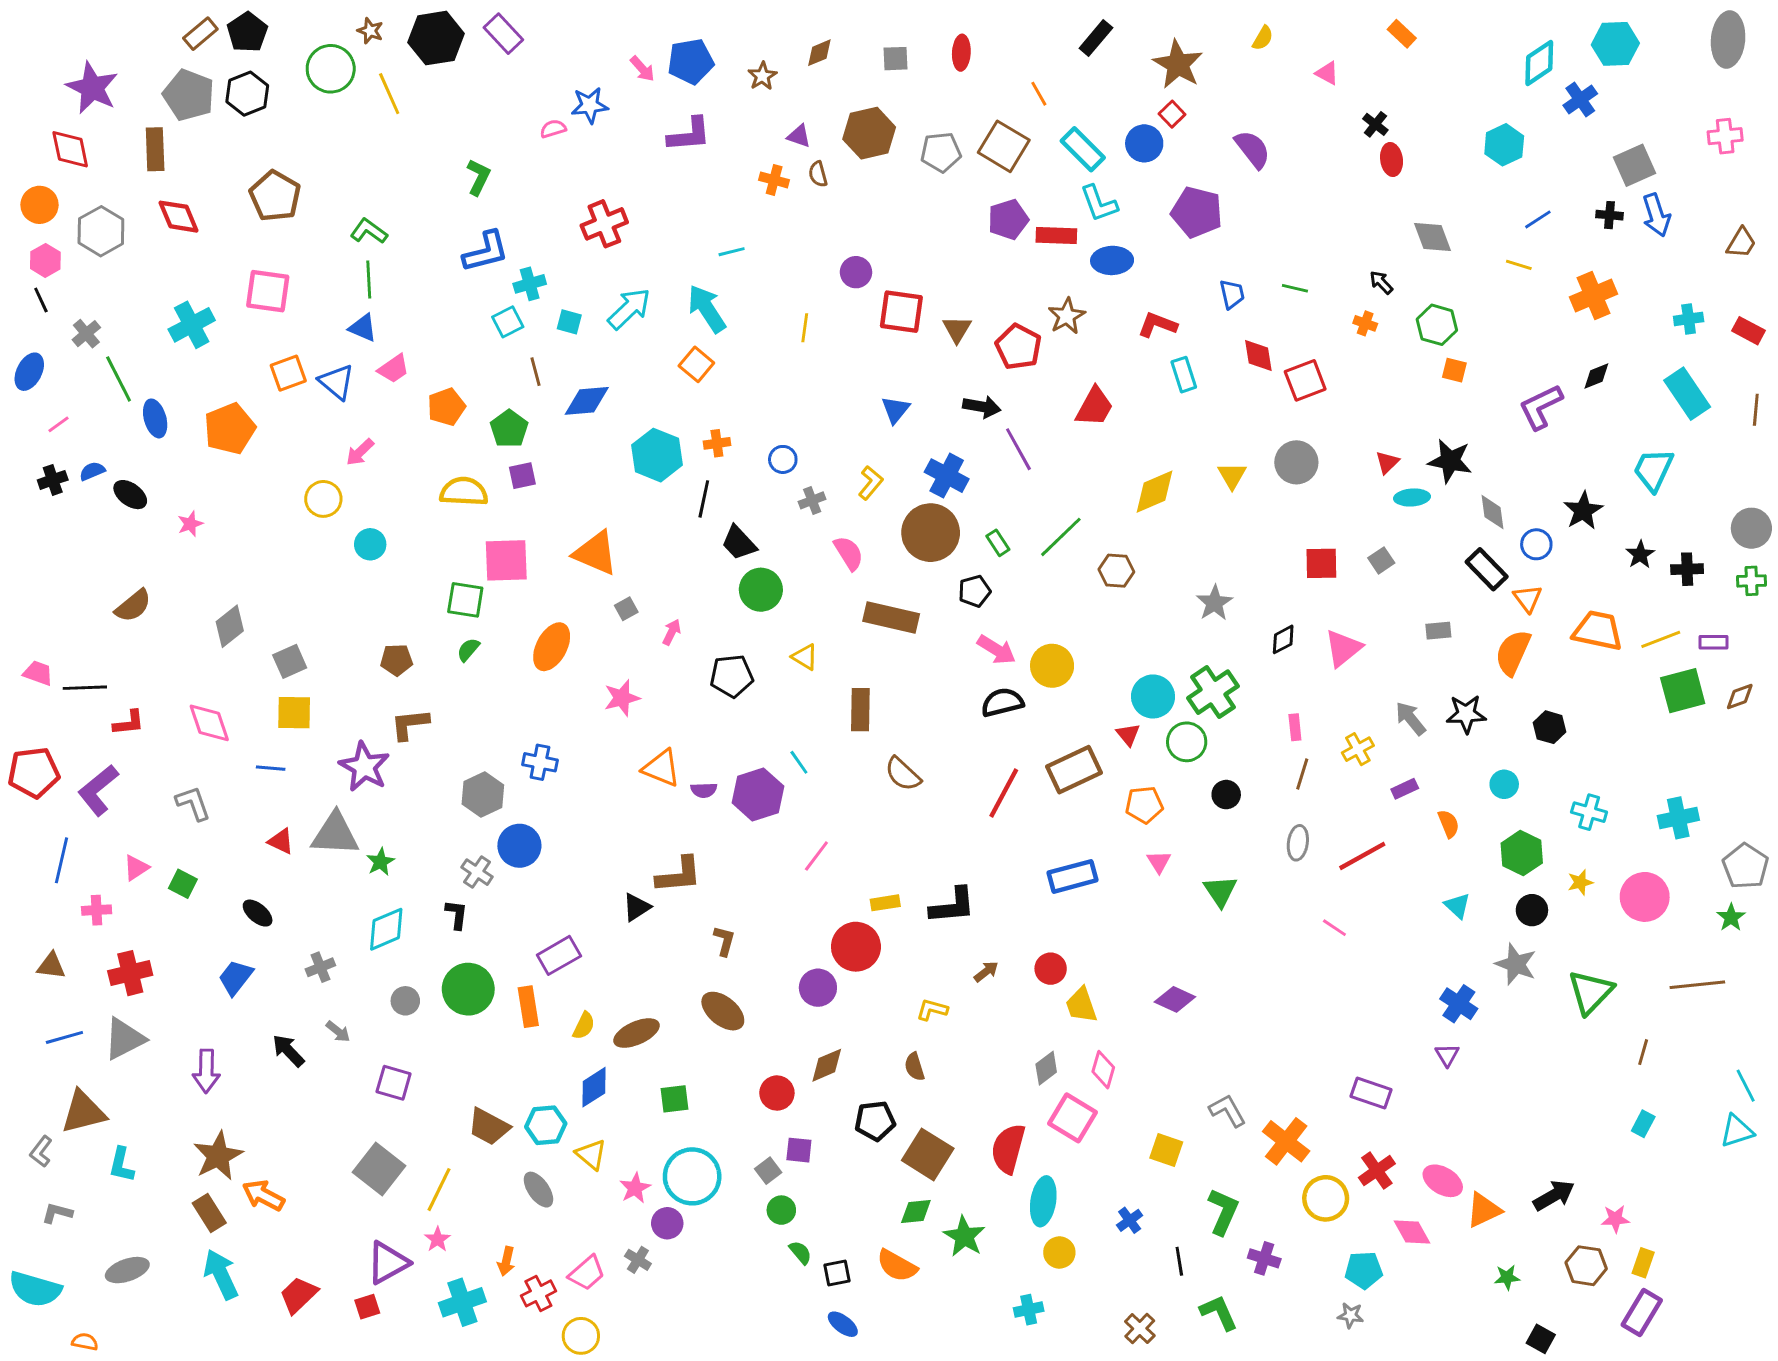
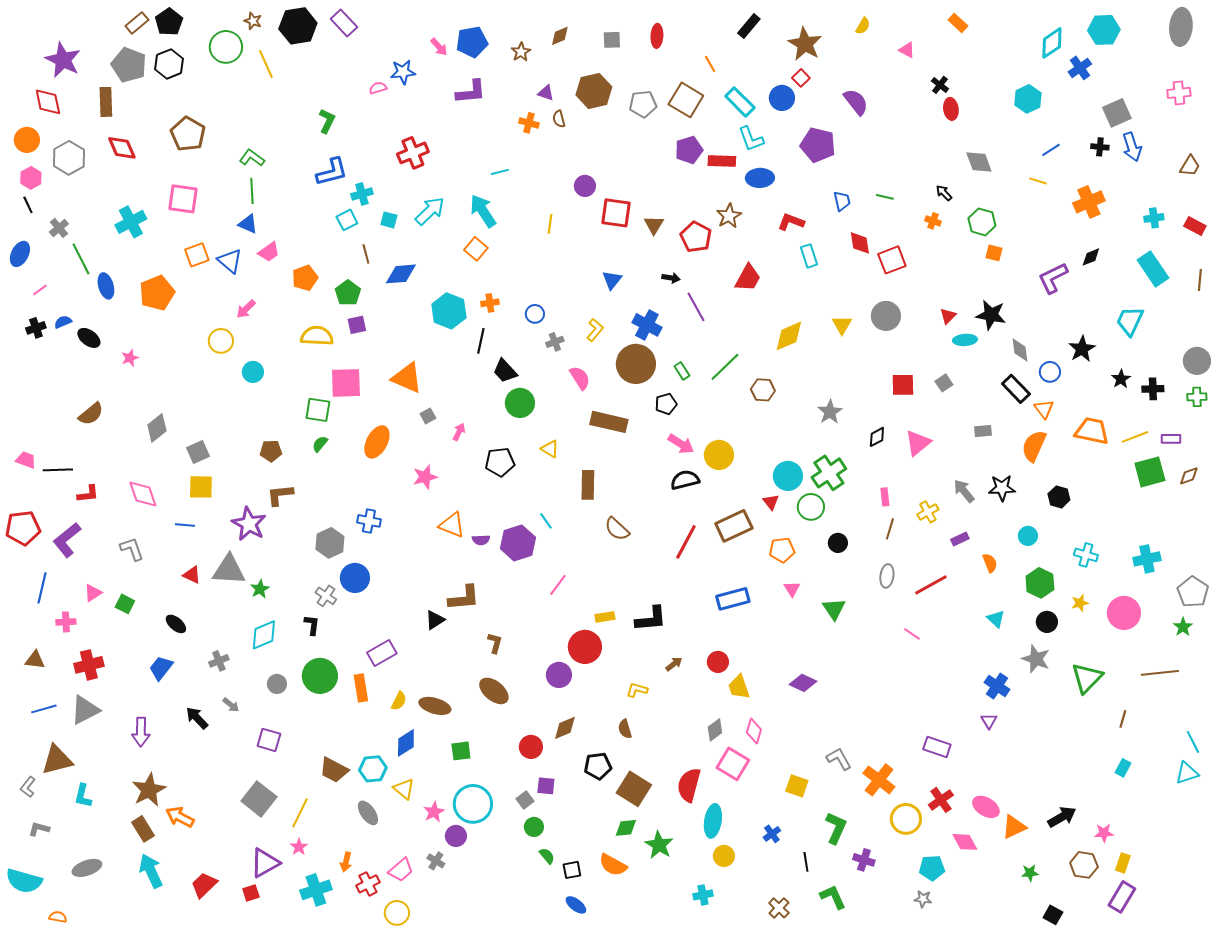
black arrow: (982, 407) -> (671, 278), size x0.7
brown ellipse: (636, 1033) -> (435, 706), turned 40

